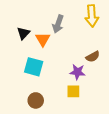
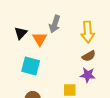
yellow arrow: (92, 16) -> (88, 32), moved
purple star: (77, 72) -> (88, 75), moved

